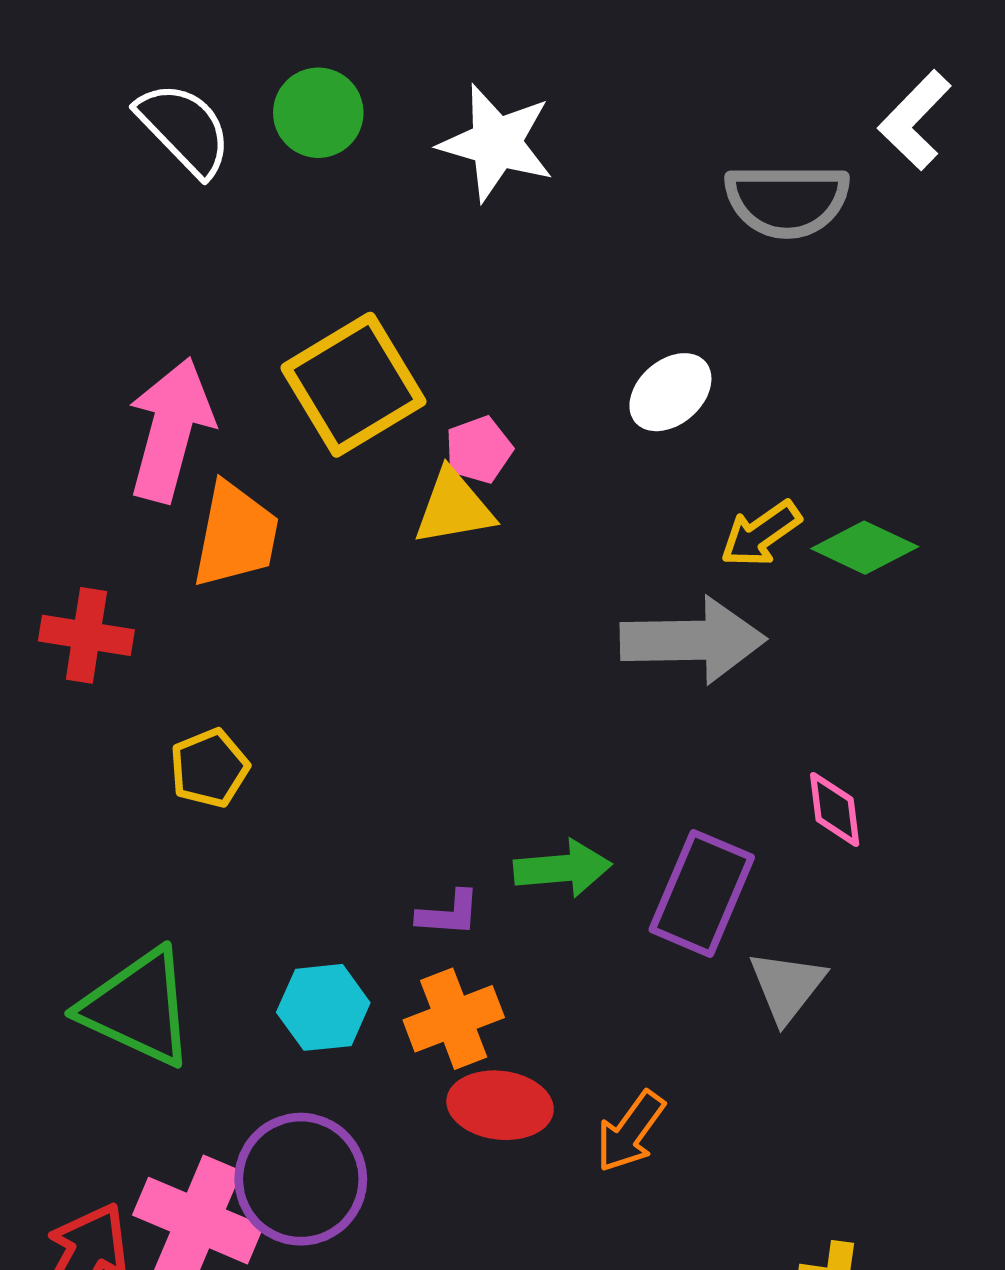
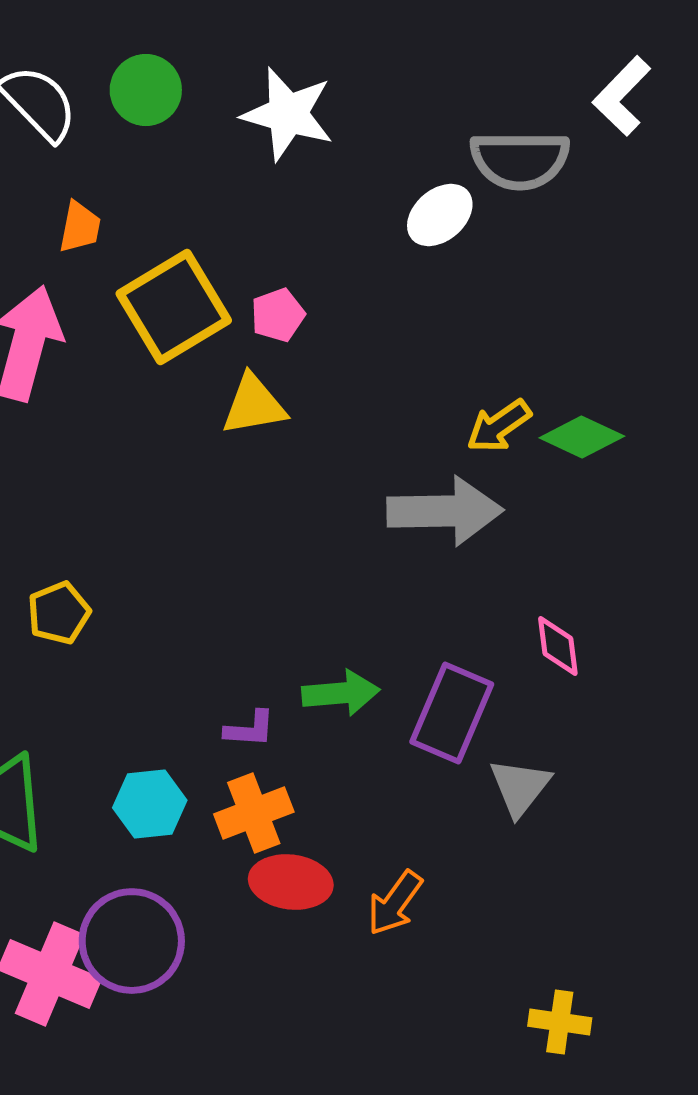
white ellipse: (670, 392) -> (440, 215), moved
pink pentagon: (479, 450) -> (278, 315), moved
orange trapezoid: (236, 535) -> (80, 227), moved, size x0.6

